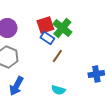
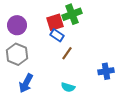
green cross: (62, 28) -> (72, 14), moved, turned 30

